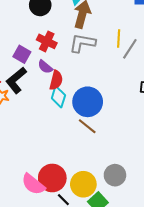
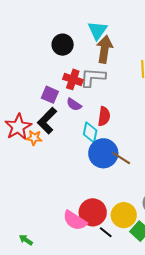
gray L-shape: (82, 43) -> (93, 77), moved
red semicircle: (56, 80) -> (104, 116), moved
blue circle: (88, 102) -> (103, 153), moved

